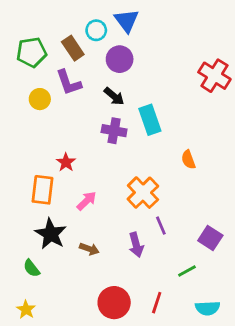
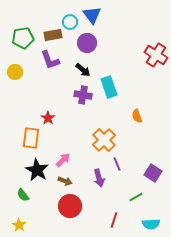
brown rectangle: (73, 48) -> (53, 35), turned -66
yellow circle: (40, 99) -> (15, 72), moved
pink arrow: (87, 201) -> (63, 160), moved
red circle: (114, 303) -> (70, 206), moved

